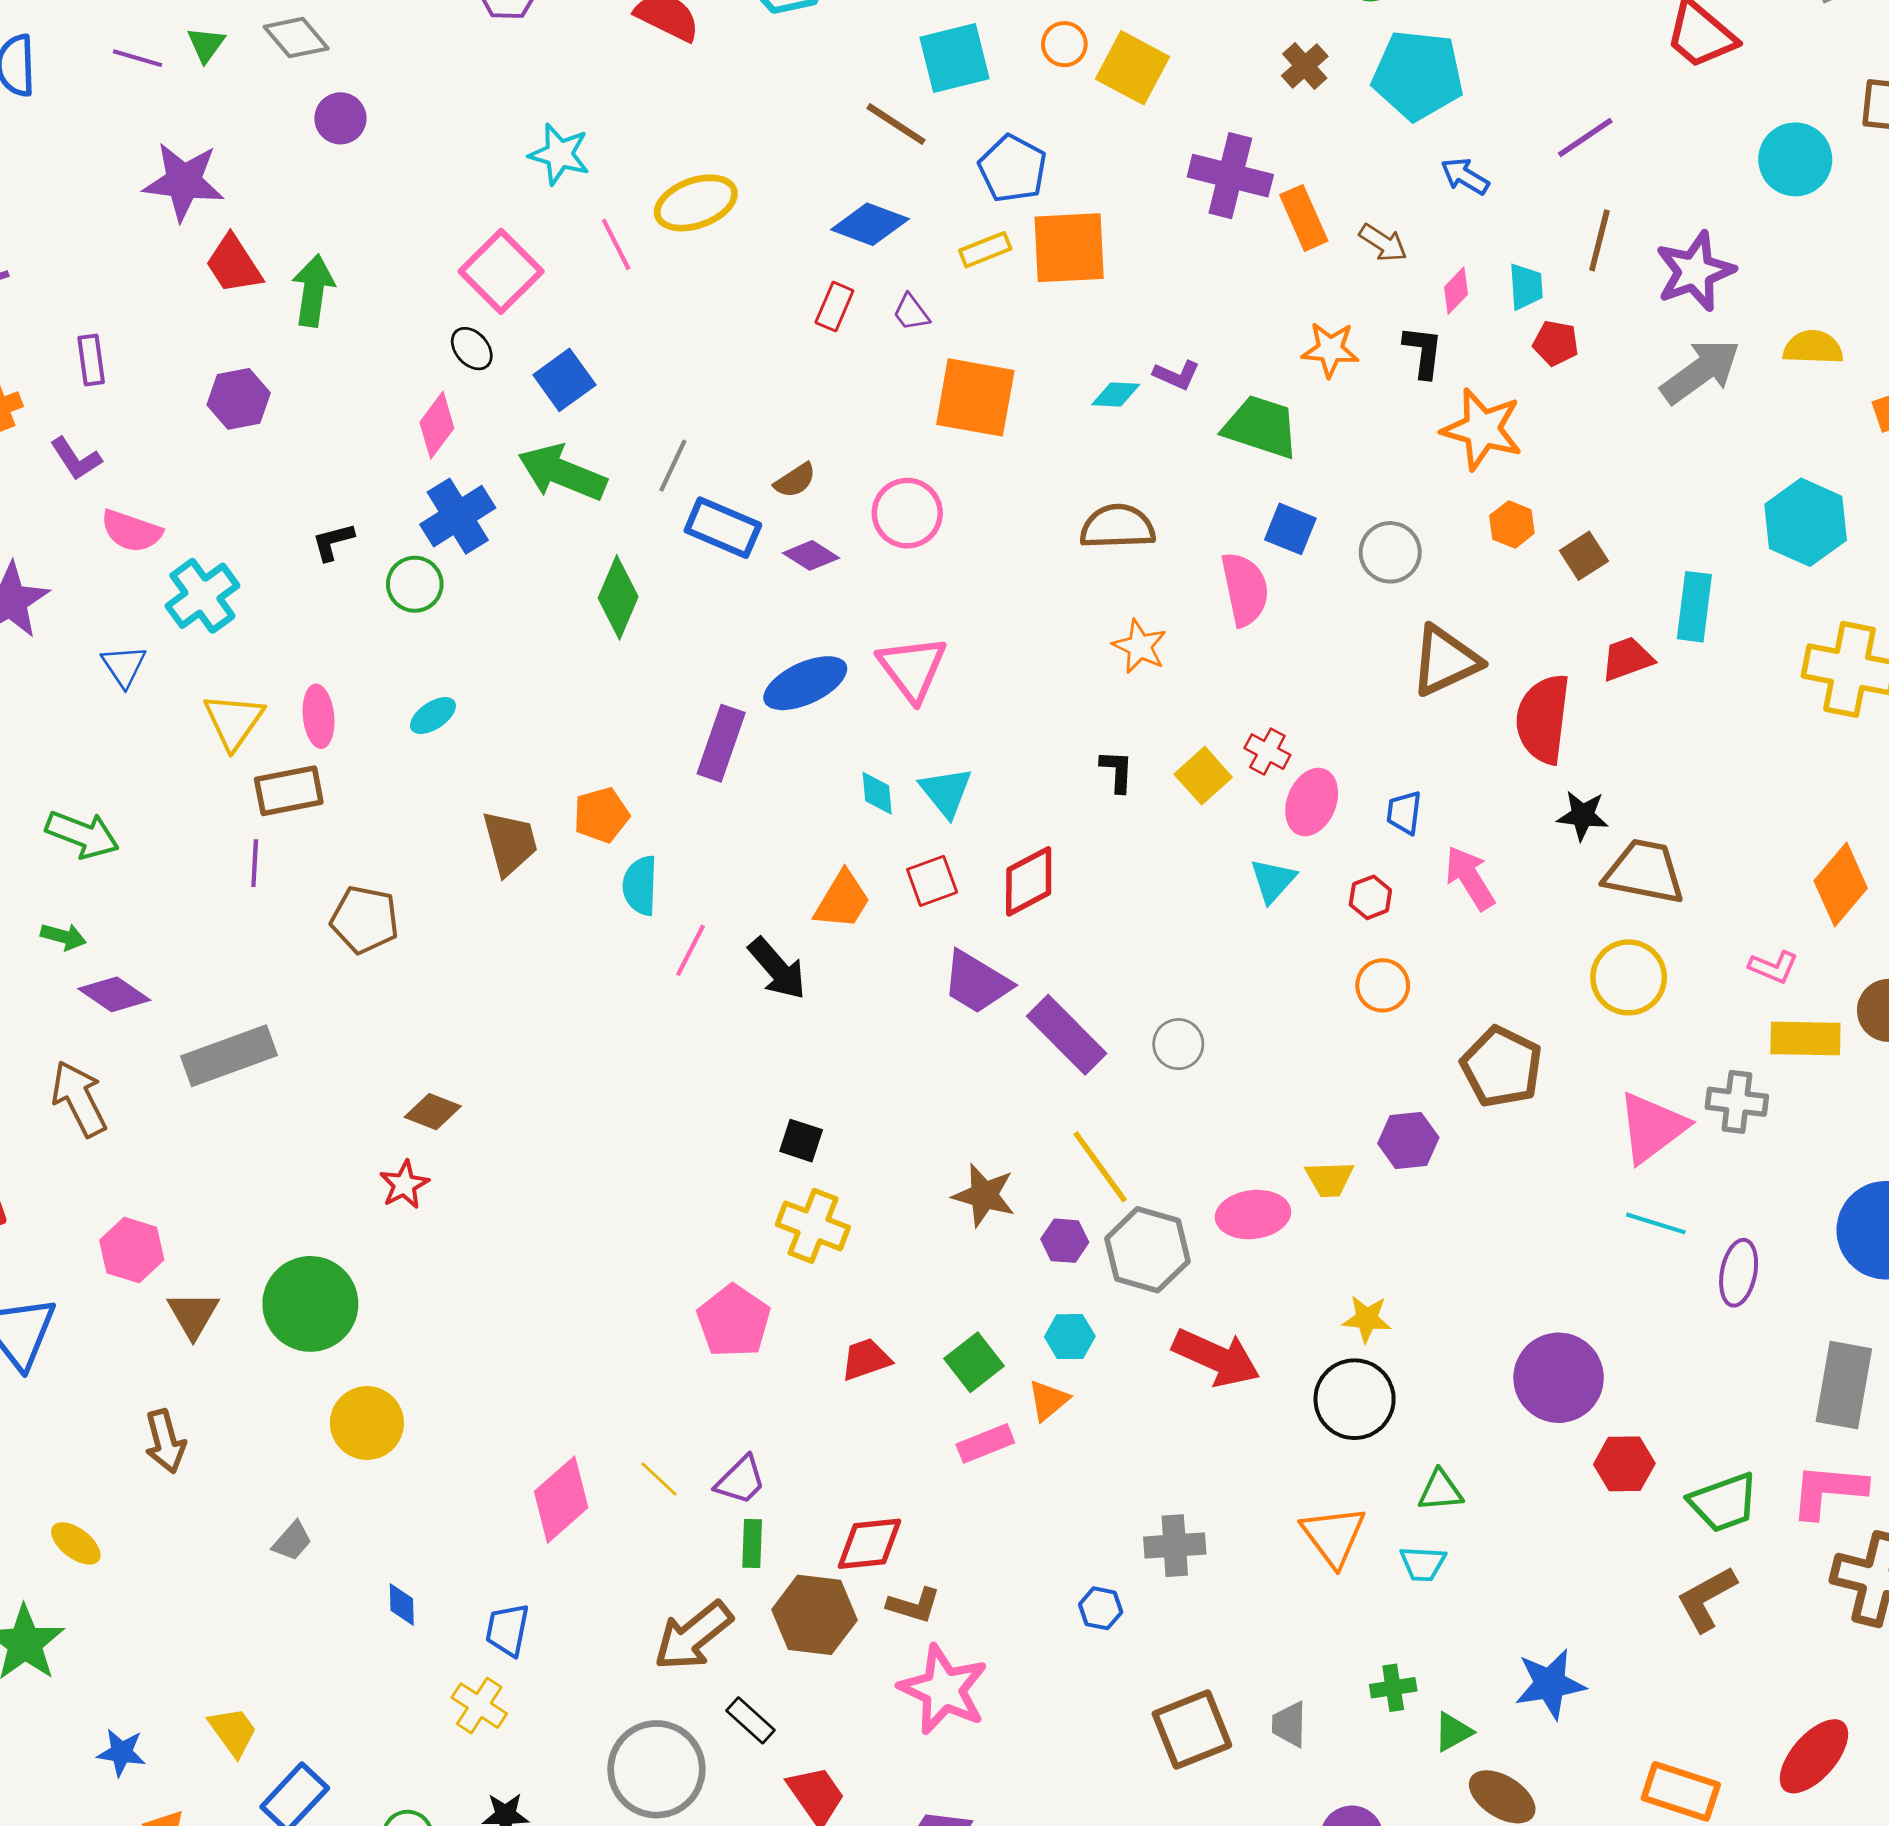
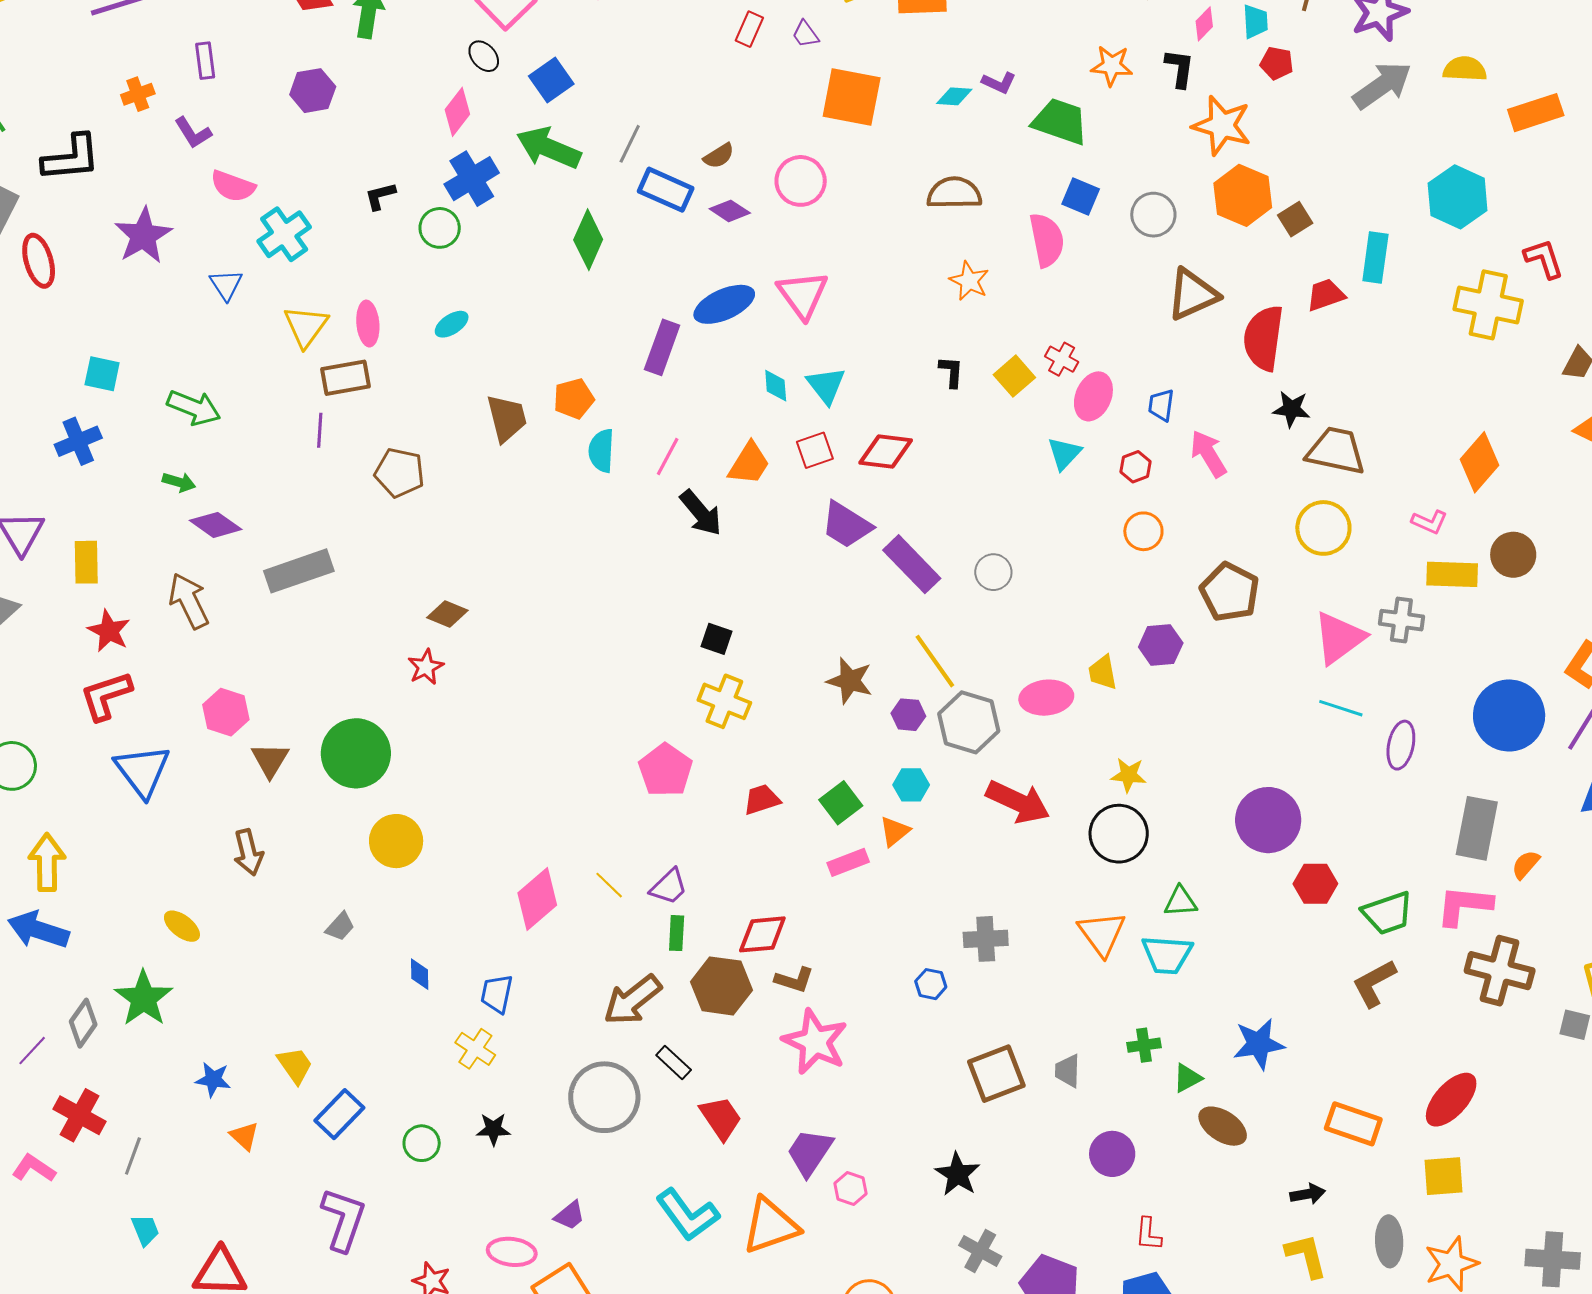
orange hexagon: (1512, 524) -> (1243, 195), size x1.8
red diamond: (1029, 881) -> (886, 452), turned 34
pink line: (691, 950) -> (668, 457), moved
yellow trapezoid: (1329, 1179) -> (1103, 672), turned 81
cyan trapezoid: (1423, 1564) -> (1167, 955), size x1.5

